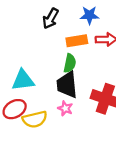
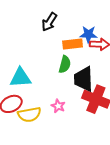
blue star: (89, 15) -> (88, 34), moved
black trapezoid: (67, 85) -> (84, 79), moved

